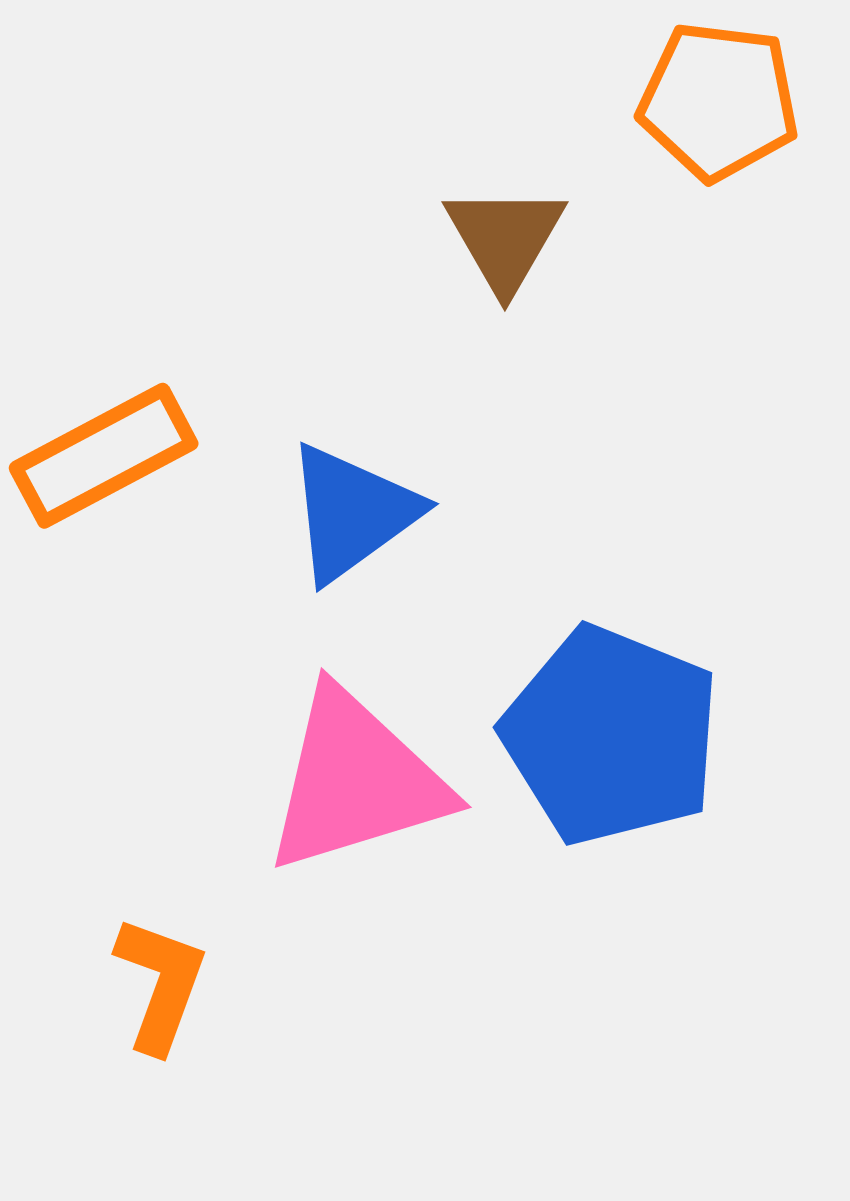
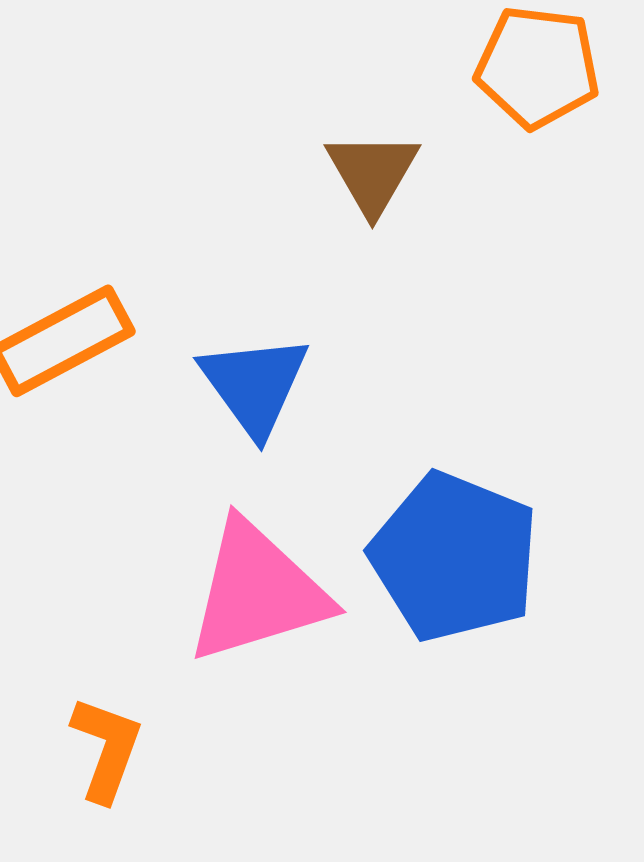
blue triangle: (352, 513) -> (254, 385), turned -30

